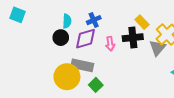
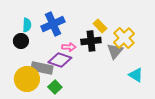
blue cross: (94, 20) -> (53, 24), size x1.6
purple diamond: (85, 39) -> (60, 60), moved, turned 35
pink arrow: (110, 44) -> (69, 47), turned -80

